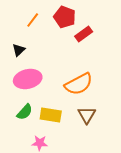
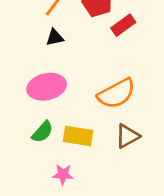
black triangle: (19, 50) -> (55, 37), moved, turned 32
brown triangle: (87, 115) -> (127, 136), turned 30

